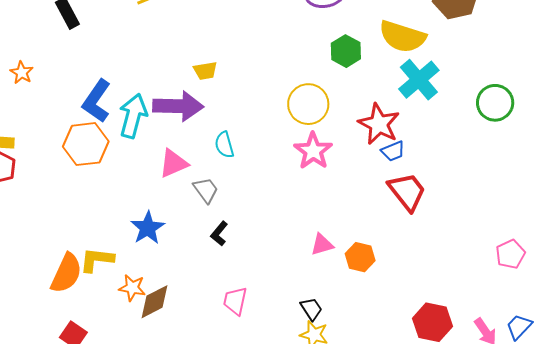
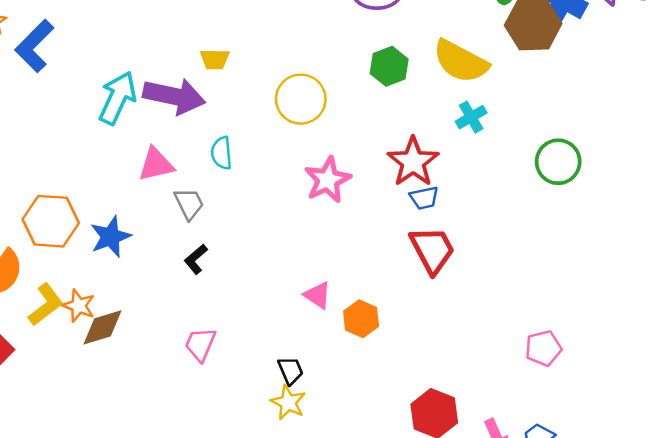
cyan cross: (419, 80) -> (471, 117), size x0.6
blue L-shape: (97, 101) -> (34, 46), moved
yellow circle: (308, 104) -> (301, 99), moved
orange hexagon: (86, 144) -> (51, 221), moved
pink triangle: (322, 245) -> (318, 295), turned 40
yellow L-shape: (97, 260) -> (46, 305), moved, turned 126

